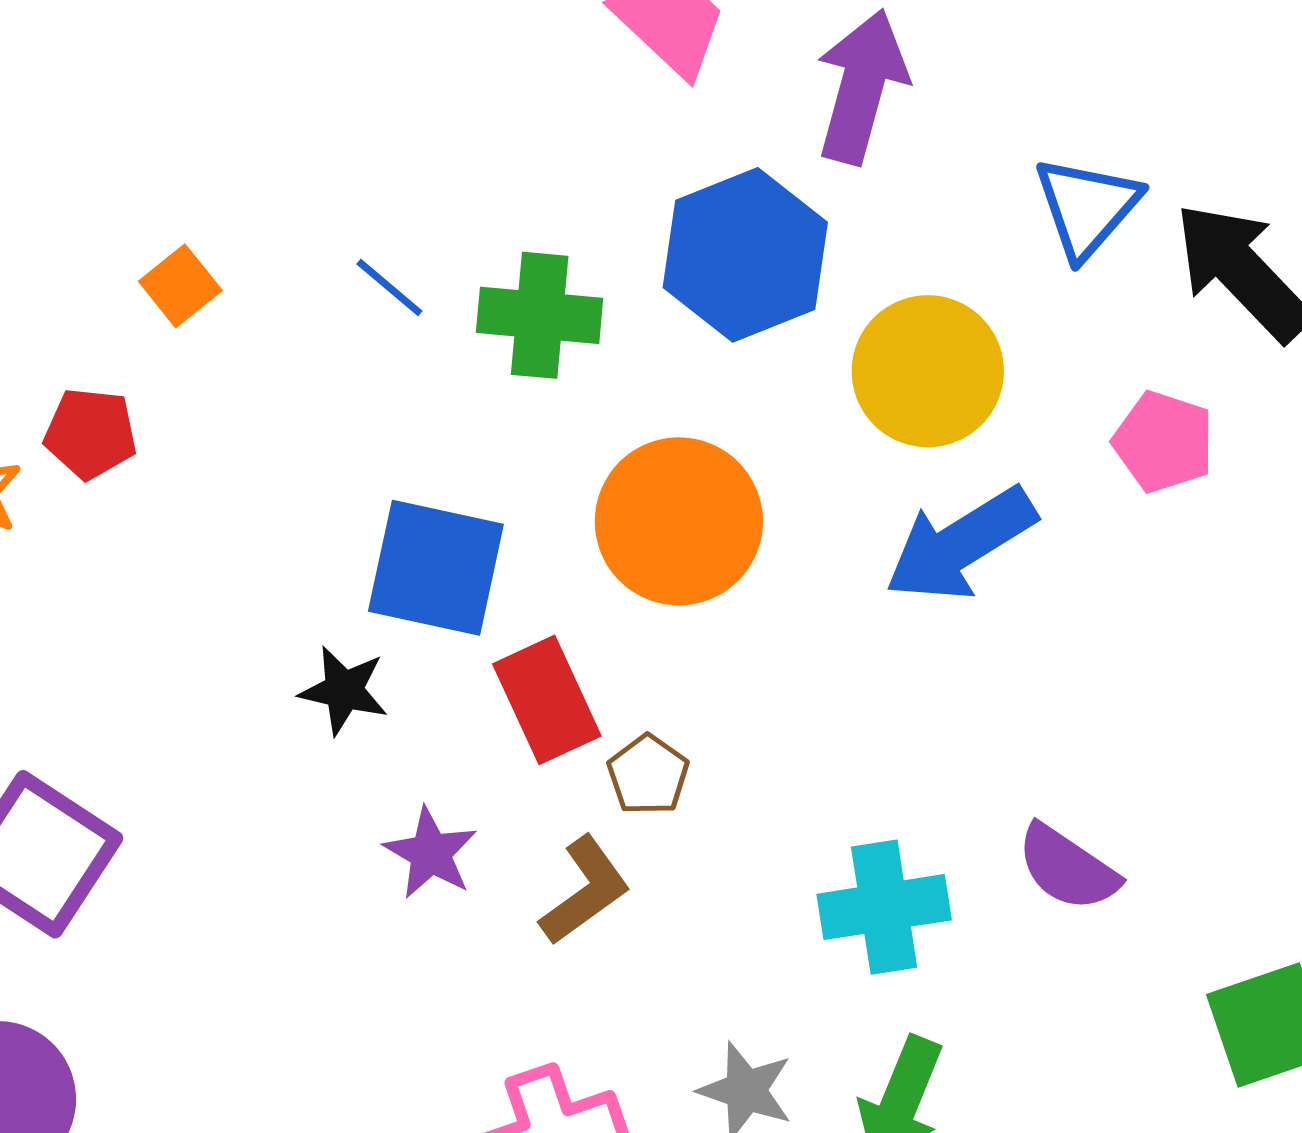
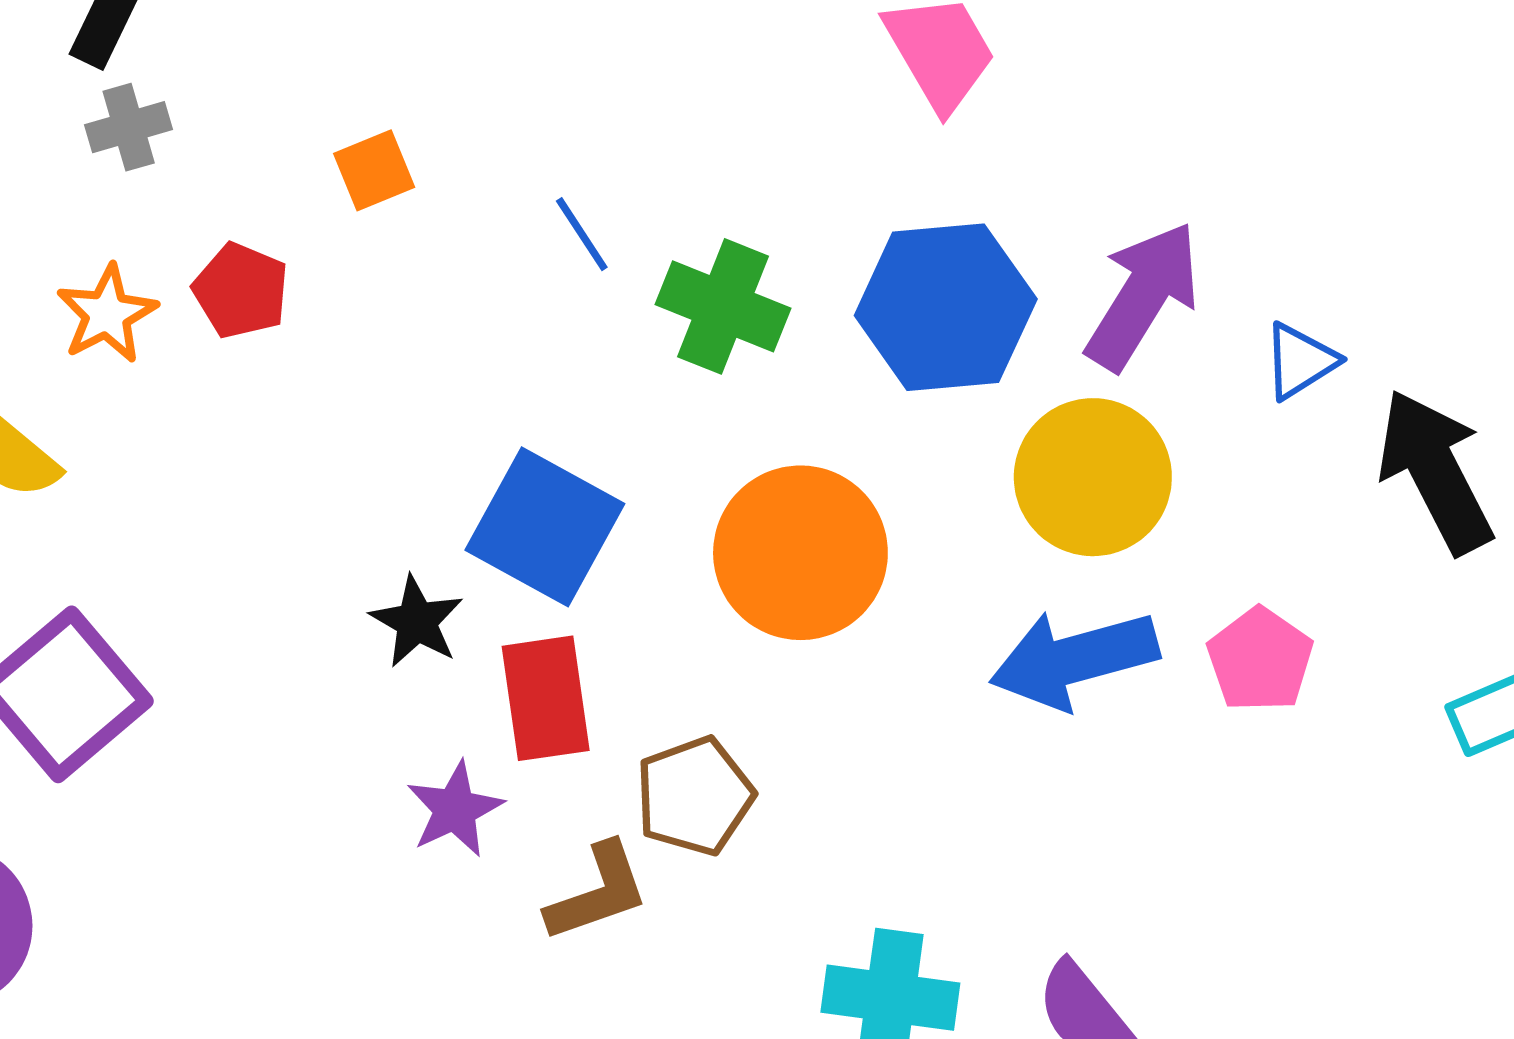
purple arrow: (862, 87) -> (1143, 296), moved
blue triangle: (1087, 207) -> (1300, 361), size x0.7
pink pentagon: (1164, 442) -> (1260, 660), moved
red rectangle: (547, 700) -> (546, 698), moved
brown pentagon: (648, 775) -> (695, 796), size x1.4

